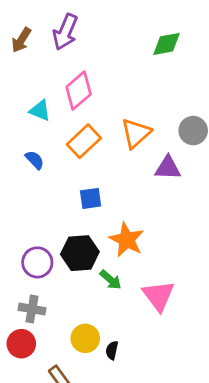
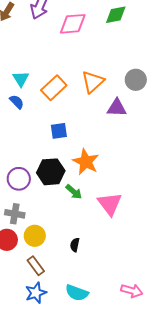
pink diamond: (79, 91) -> (73, 24), moved, turned 36
cyan triangle: (40, 111) -> (21, 79), moved, turned 36
yellow circle: (85, 338) -> (35, 236), moved

